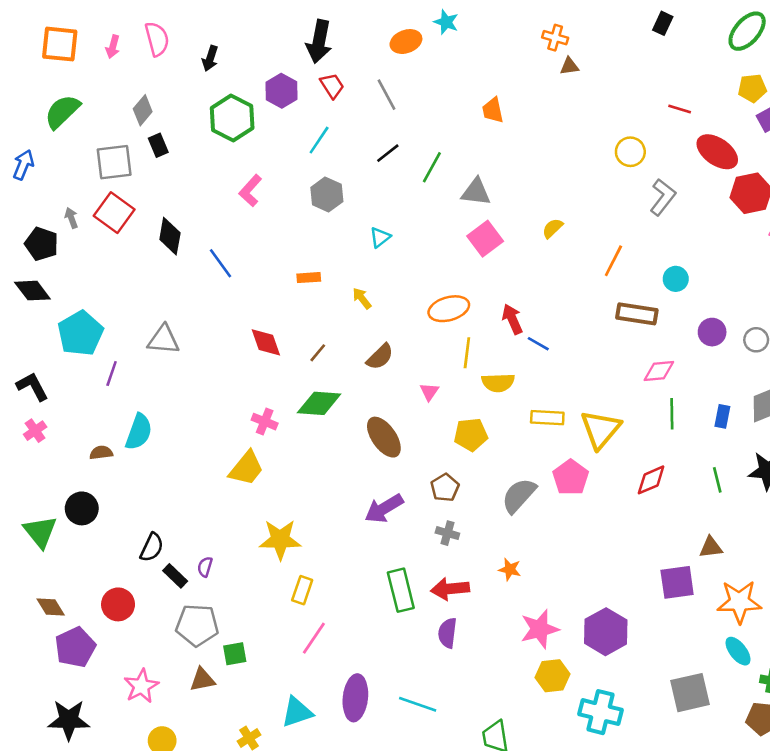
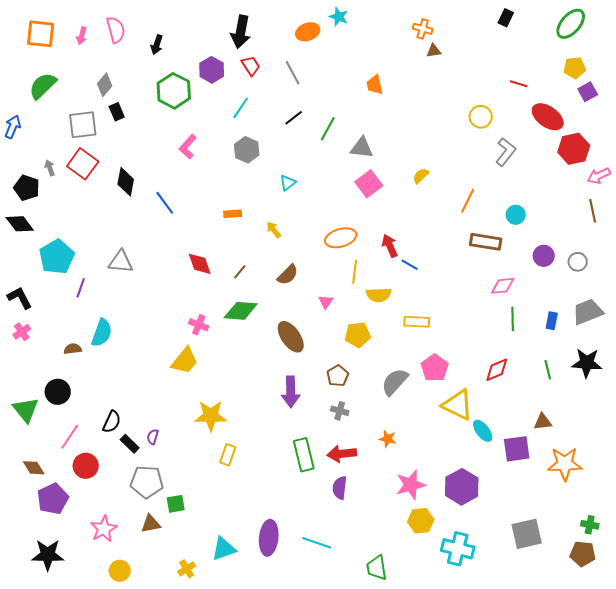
yellow triangle: (601, 429) -> (458, 405), moved, turned -44
purple arrow: (384, 508) -> (291, 392), turned -60
pink line: (314, 638) -> (70, 437), moved
cyan ellipse: (738, 651) -> (483, 431), moved

